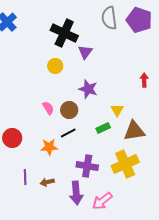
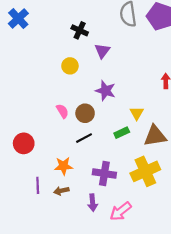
black cross: (64, 33) -> (80, 30), size x0.6
orange star: (49, 147) -> (64, 166), moved
purple arrow: (76, 193) -> (93, 203), size x0.7

